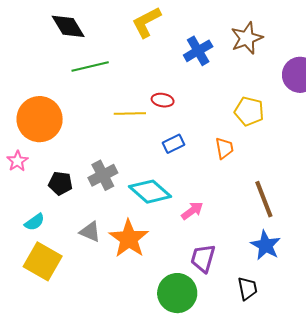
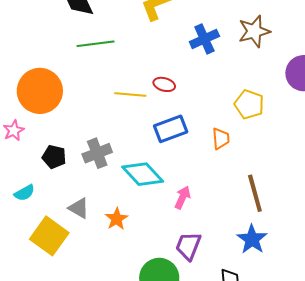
blue rectangle: (173, 144) -> (171, 129), size x1.5
pink arrow: (192, 211) -> (183, 197), turned -35
orange star: (129, 239) -> (117, 219), size x0.6
yellow square: (43, 261) -> (49, 236), moved

